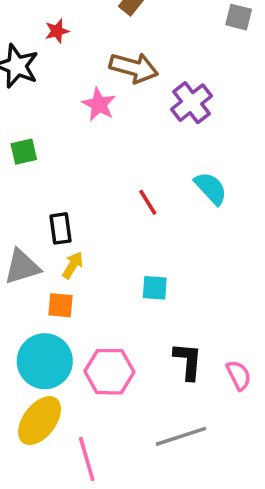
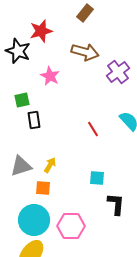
red star: (57, 31) -> (41, 31), size x1.6
pink star: (99, 104) -> (50, 76), moved
black rectangle: (60, 228) -> (34, 120), moved
black L-shape: (188, 361) -> (116, 204), moved

